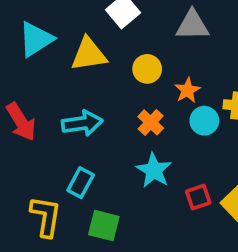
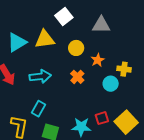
cyan triangle: (36, 39) -> (17, 42), moved
cyan circle: (204, 121) -> (111, 84), moved
cyan star: (154, 170) -> (81, 127), moved, turned -30

